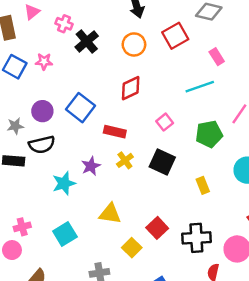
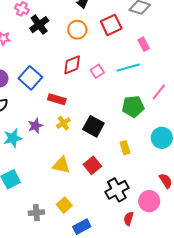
pink square: (165, 122) -> (97, 71), moved
yellow triangle: (110, 214) -> (61, 165), moved
red square: (157, 228) -> (92, 165), moved
black cross: (196, 238) -> (117, 190), turned -30
yellow square: (132, 248) -> (64, 205), moved

